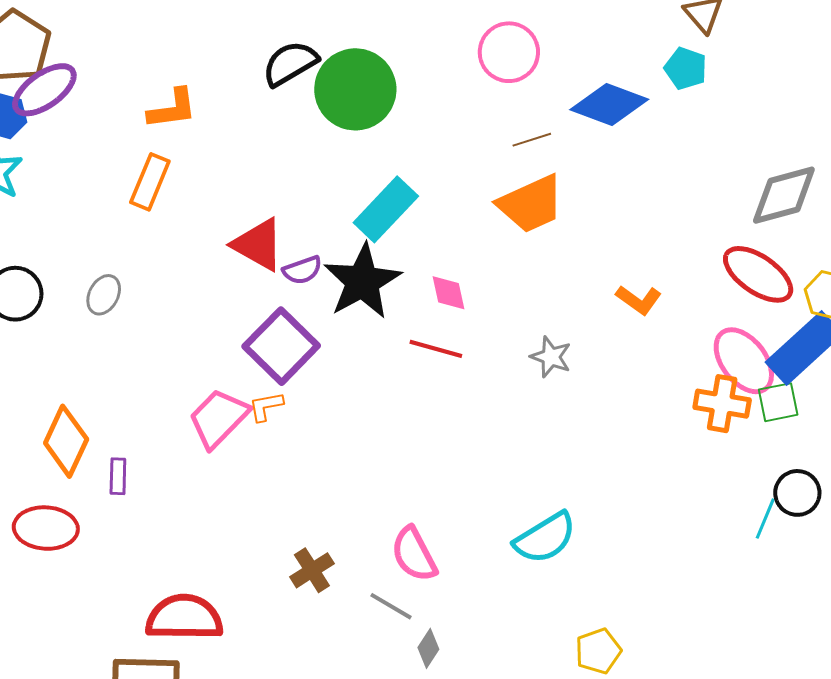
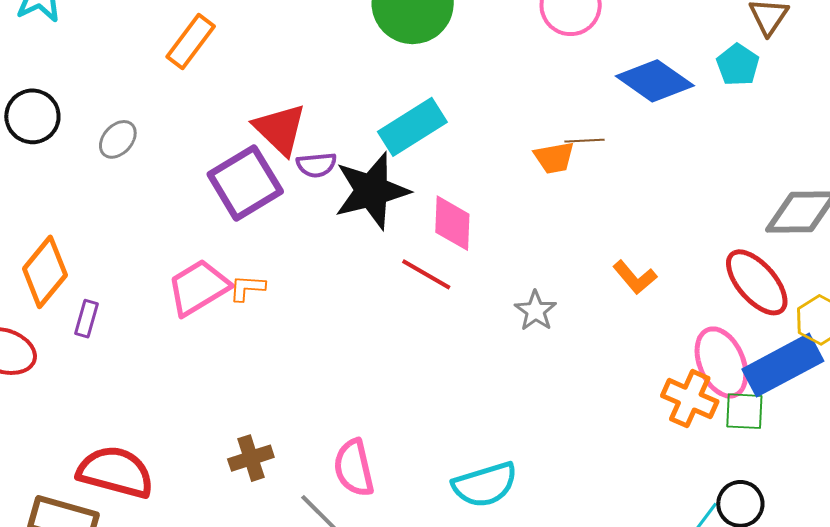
brown line: (532, 140) -> (585, 141), moved
orange trapezoid: (531, 204) -> (554, 158), size x0.6
pink diamond: (449, 293) -> (452, 223), size x1.4
purple square: (281, 346) -> (245, 183), moved

